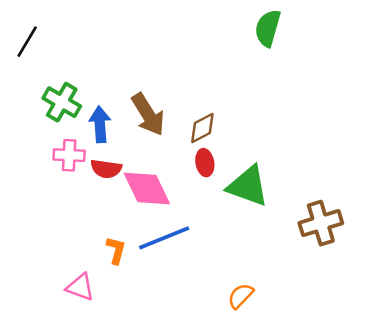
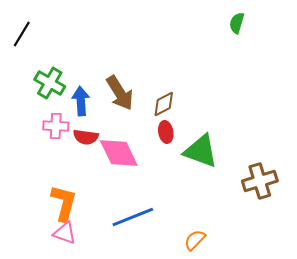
green semicircle: (268, 28) -> (237, 23), moved, size x0.7
blue line: (164, 238) -> (133, 217), moved
orange L-shape: (116, 250) -> (64, 203), moved, size x1.6

